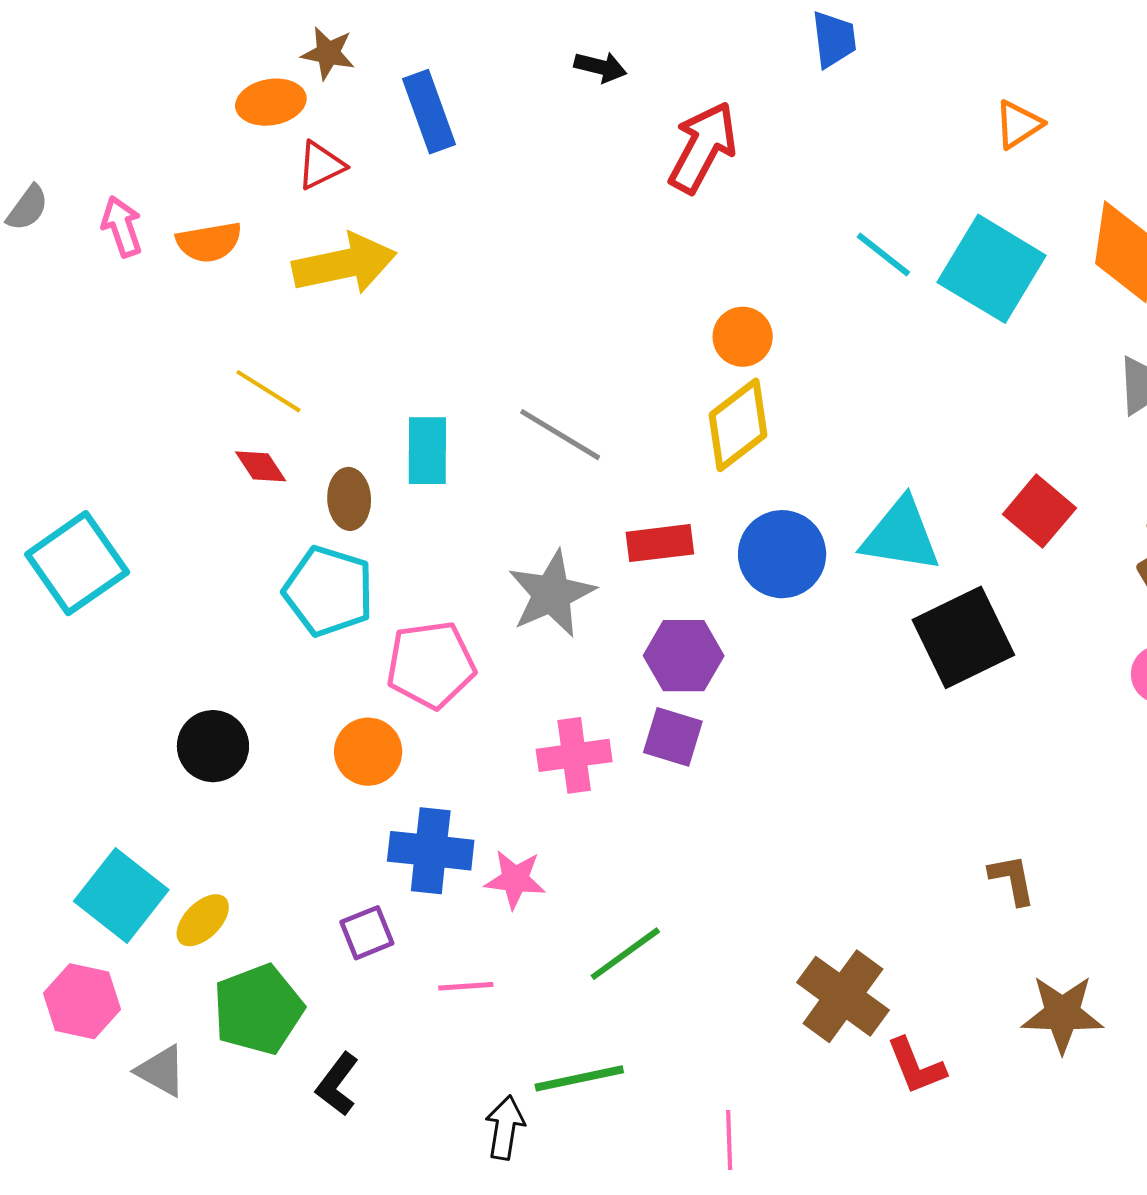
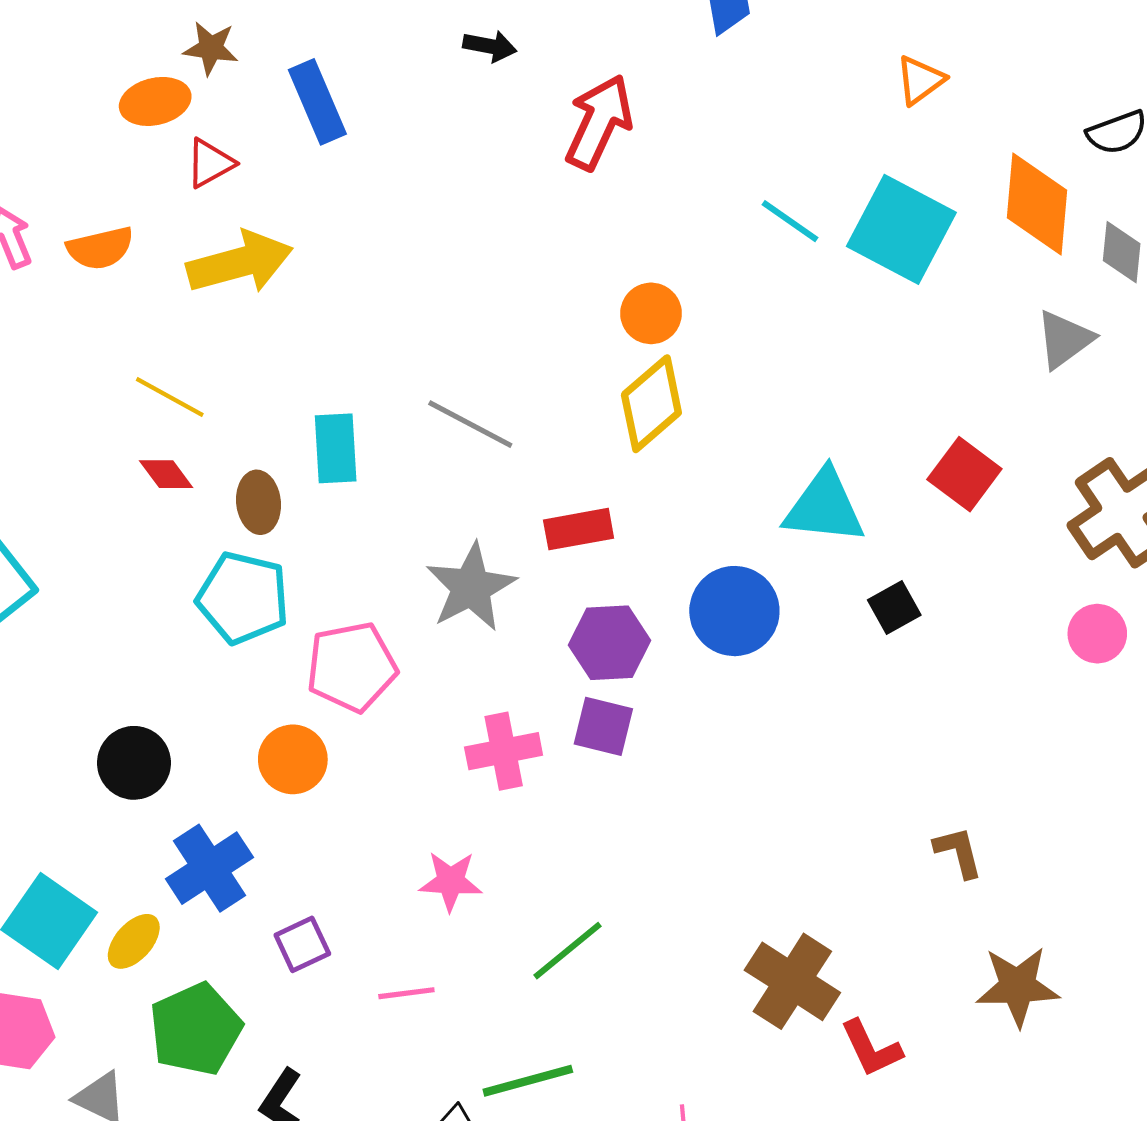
blue circle: (782, 554) -> (734, 611), moved
black square: (963, 637) -> (894, 607), size x0.5
blue cross: (431, 851) -> (209, 868), moved, turned -36

